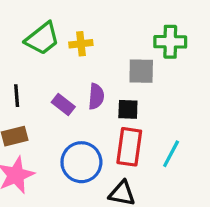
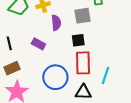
purple semicircle: (96, 96) -> (56, 23), moved
cyan line: (171, 154) -> (106, 75), moved

